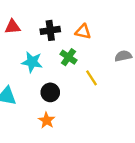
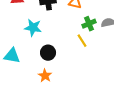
green cross: (68, 57) -> (89, 24), moved, turned 32

